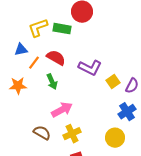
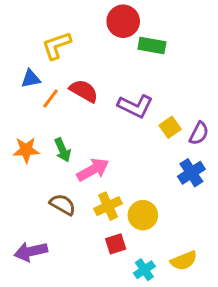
green rectangle: (62, 29) -> (152, 45), moved
green arrow: (52, 82) -> (63, 150), moved
orange star: (18, 86) -> (26, 150), moved
yellow circle: (115, 138) -> (143, 215), moved

